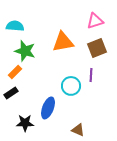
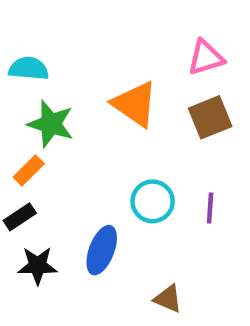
orange triangle: (63, 42) -> (135, 104), turned 45
purple line: (91, 75) -> (210, 208), moved
black star: (25, 123) -> (37, 266), moved

